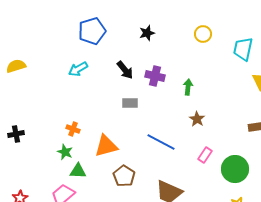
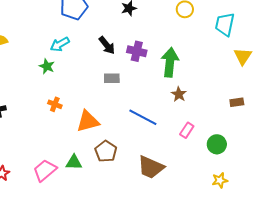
green arrow: (188, 87) -> (170, 62), size x1.8
green star: (65, 152) -> (47, 66), moved
green circle: (235, 169) -> (217, 144), size x0.7
green triangle: (78, 171) -> (74, 162), moved

